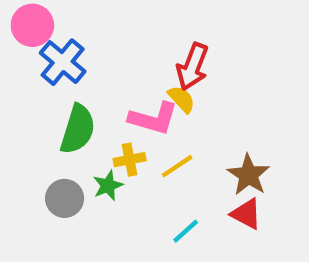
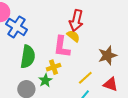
pink L-shape: (153, 119) -> (62, 47), turned 90
yellow line: (177, 166) -> (85, 78), moved
brown star: (248, 175) -> (107, 55), moved, turned 30

